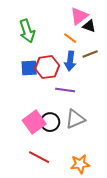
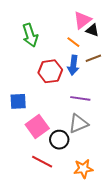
blue square: (29, 68) -> (18, 101), moved
purple line: (65, 90) -> (80, 98), moved
black circle: (50, 122) -> (59, 140), moved

